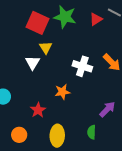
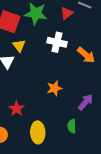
white cross: (82, 66) -> (57, 42), moved
orange star: (62, 92) -> (54, 88), moved

